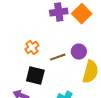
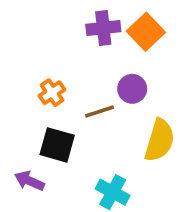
purple circle: (79, 52) -> (132, 89), moved

